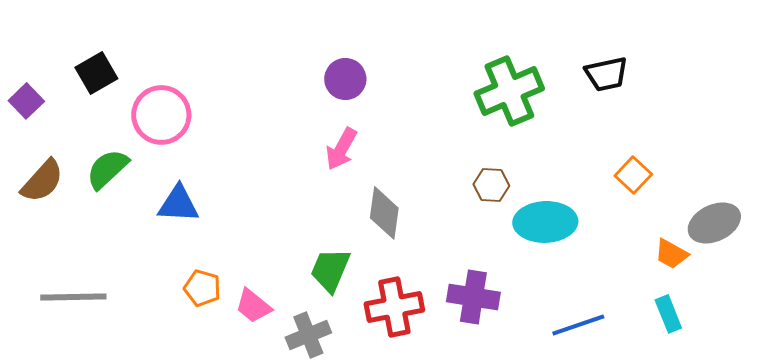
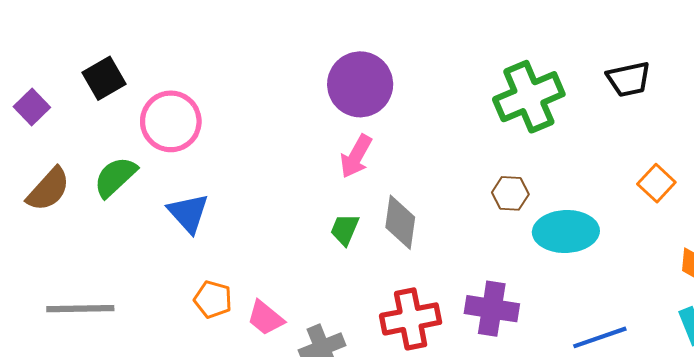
purple circle: (345, 79) -> (360, 84), size x1.5
blue triangle: (178, 204) -> (188, 213), turned 45
green trapezoid: (330, 270) -> (345, 229), moved, size x0.7

